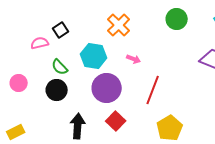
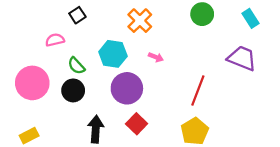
black square: (61, 30) -> (77, 15), moved
pink circle: (19, 83) -> (32, 83), size x1.8
red line: (153, 90) -> (198, 90), moved

